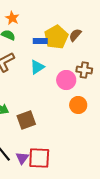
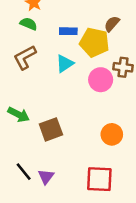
yellow pentagon: (56, 37) -> (94, 42), moved, turned -30
orange circle: (78, 105) -> (112, 134), moved
red square: (39, 158) -> (99, 179), moved

